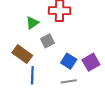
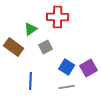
brown rectangle: (22, 54) -> (14, 47), moved

